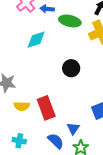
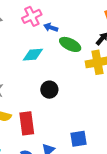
black circle: (71, 68) -> (49, 90), moved

